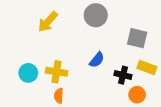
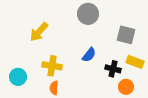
yellow arrow: (48, 22) -> (39, 32), moved
cyan circle: (28, 73) -> (18, 77), moved

